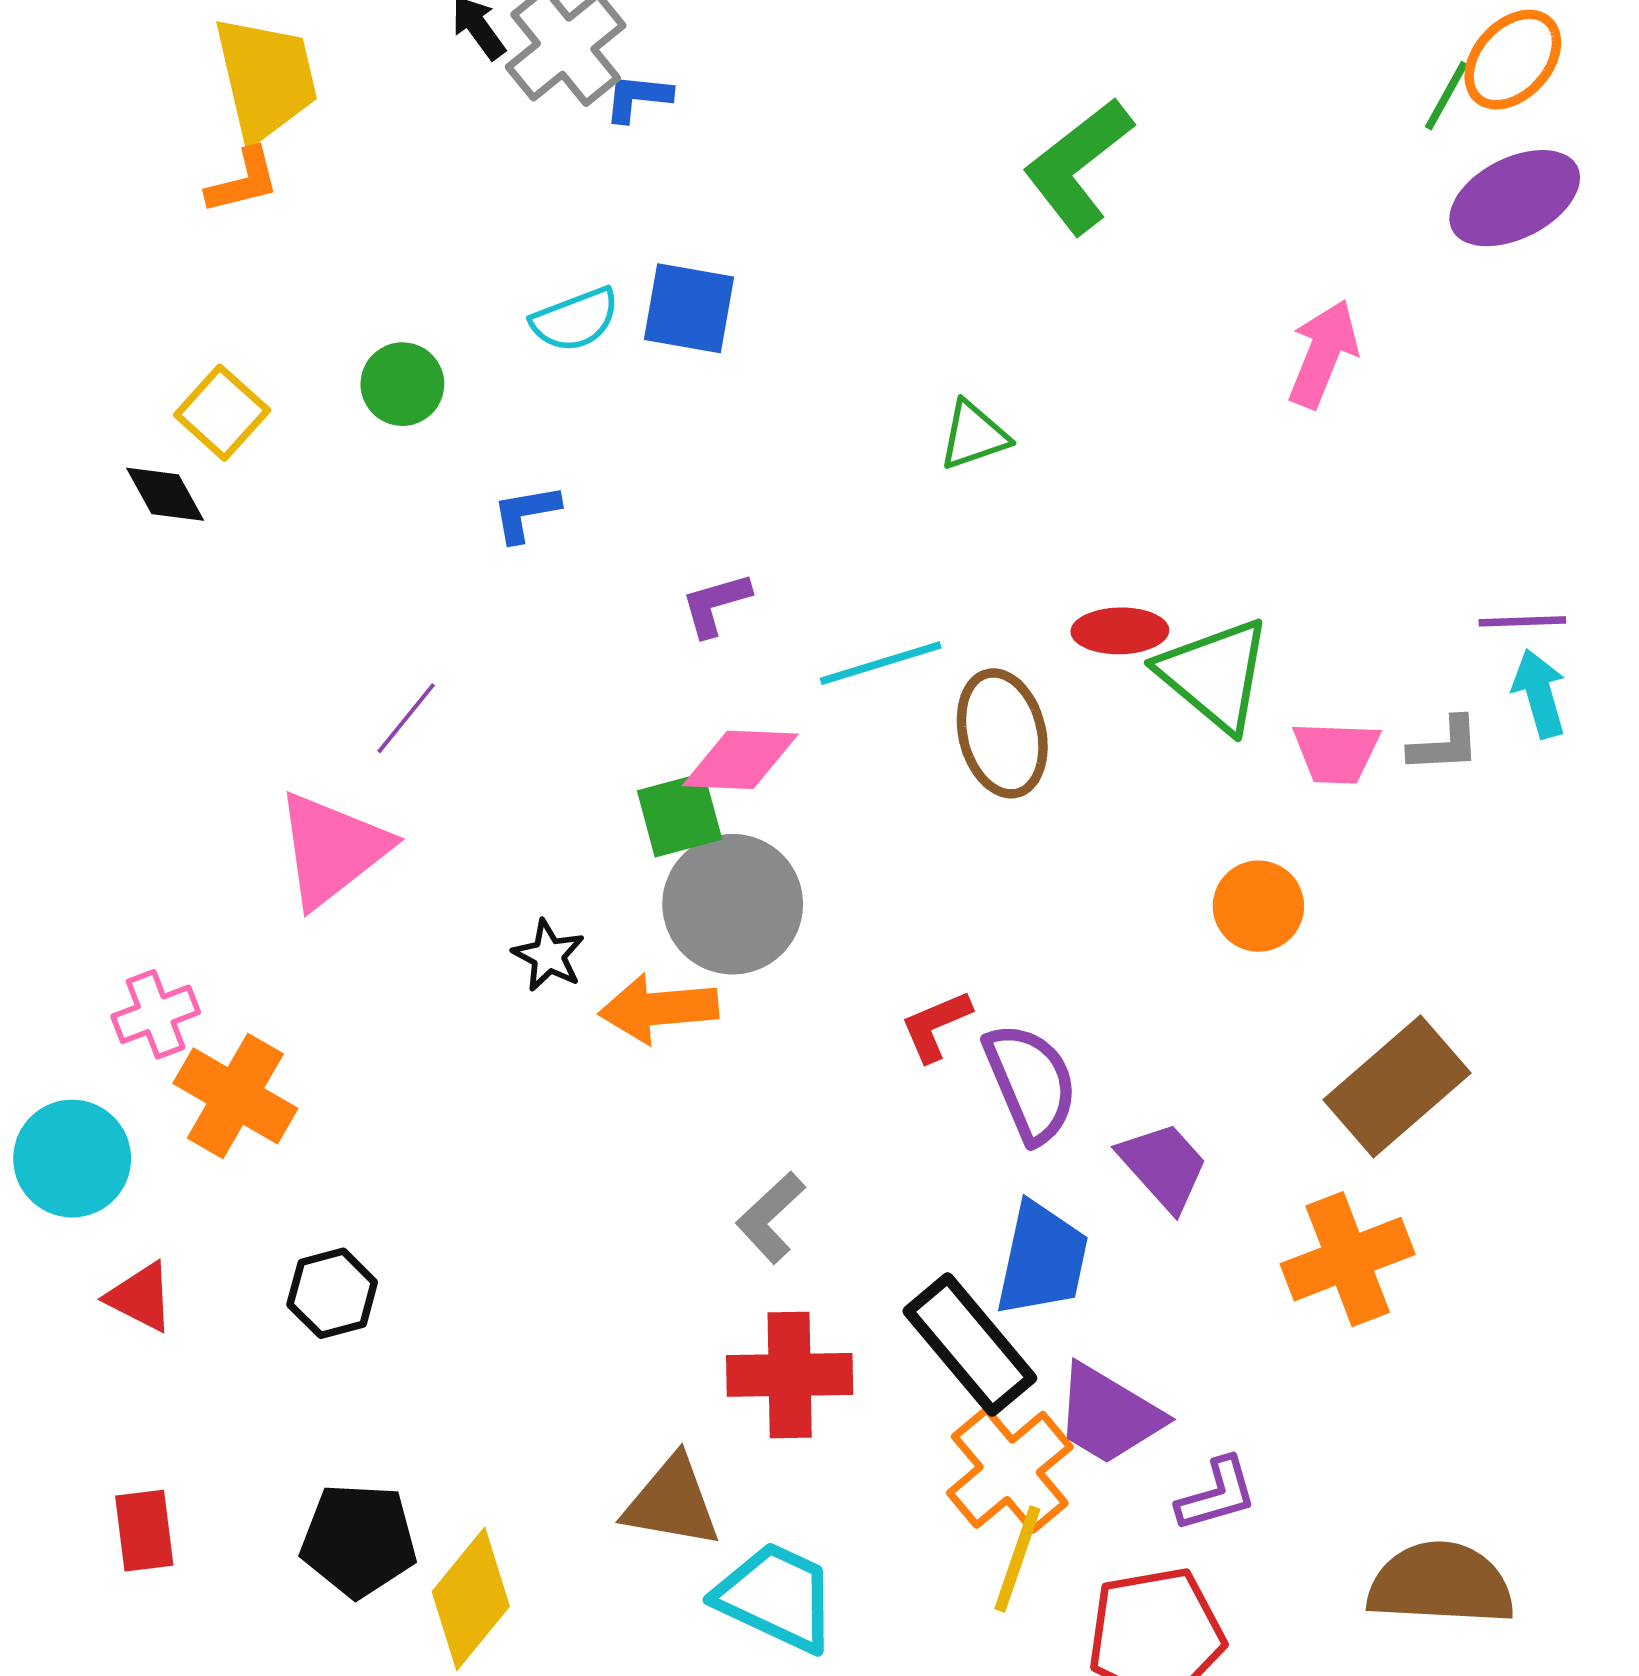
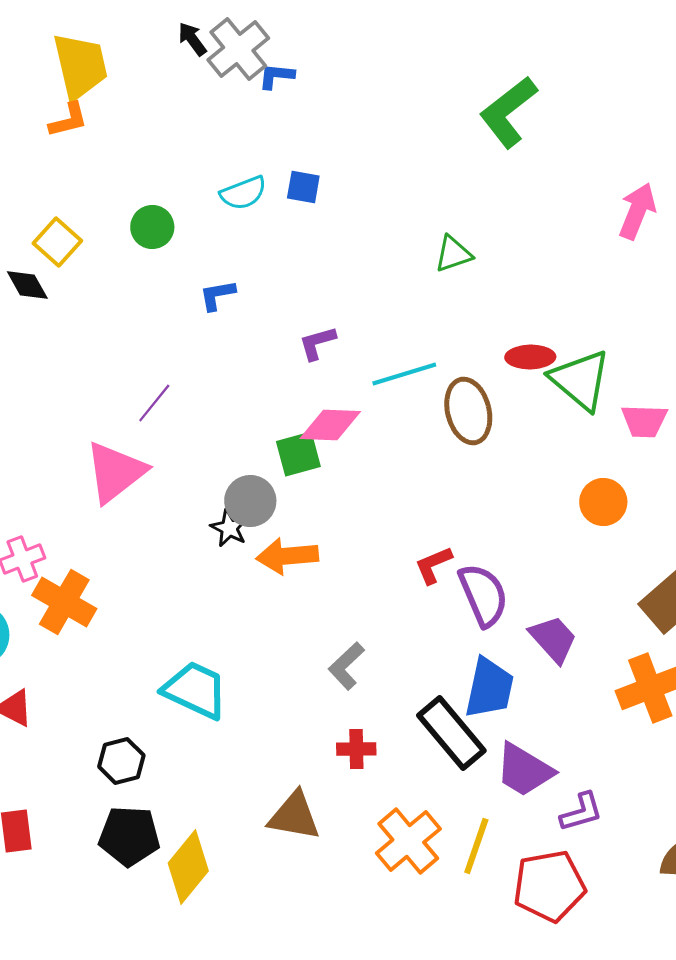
blue square: (689, 308) -> (303, 187), size x0.7
gray circle: (733, 904) -> (250, 501), moved, size x0.7
black hexagon: (332, 1293) -> (121, 761), moved
red cross: (790, 1375) -> (356, 749), size x0.6
orange cross: (1010, 1470) -> (408, 841), moved
cyan trapezoid: (776, 1597) -> (195, 690), moved

